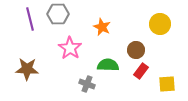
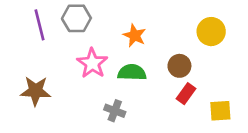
green semicircle: (108, 65) -> (132, 72), moved

